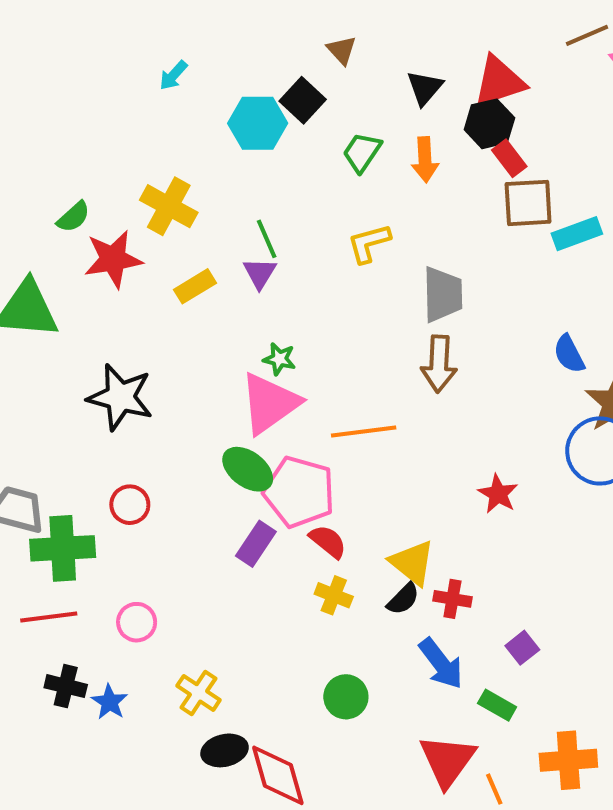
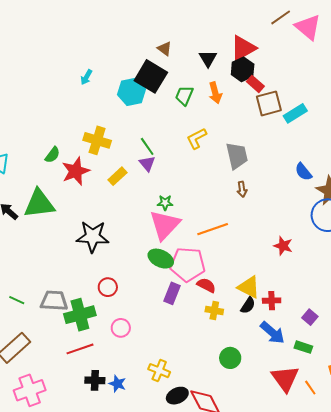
black square: (303, 100) -> (151, 76), size x1.5
brown arrow: (439, 364) -> (242, 189), size x0.6
pink circle: (137, 622) -> (121, 328), moved

